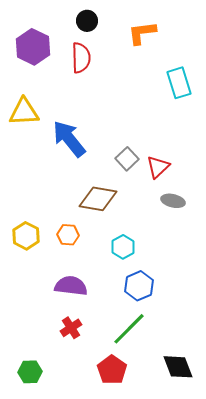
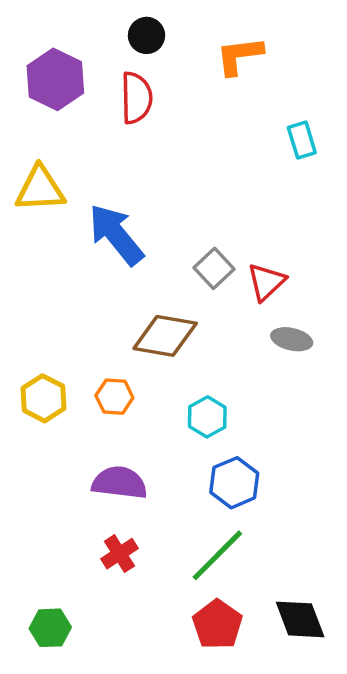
cyan rectangle: (179, 83) -> (302, 140), size x0.7
red pentagon: (112, 370) -> (217, 624), moved

